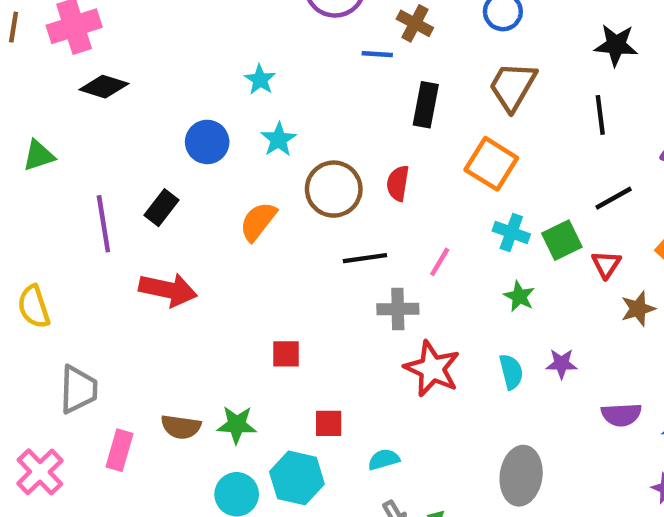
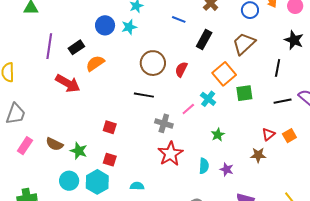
blue line: (377, 54) -> (179, 19), moved
cyan star: (279, 140) -> (129, 27), moved
black line: (614, 198) -> (283, 101), moved
orange semicircle: (258, 221) -> (95, 63), moved
cyan cross: (511, 232) -> (208, 99), moved
green square: (562, 240) -> (244, 93), moved
black line: (365, 258) -> (144, 95), moved
red triangle: (606, 264) -> (268, 134), moved
brown star: (638, 309) -> (258, 155), moved
red square: (329, 423) -> (110, 160), moved

